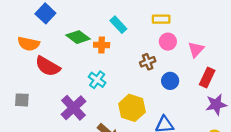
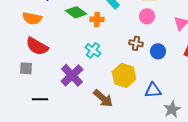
pink circle: (168, 42) -> (147, 16), moved
brown cross: (148, 62) -> (136, 43), moved, turned 32
red semicircle: (48, 66) -> (37, 46), moved

